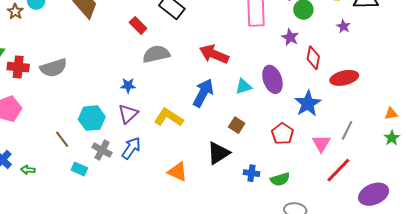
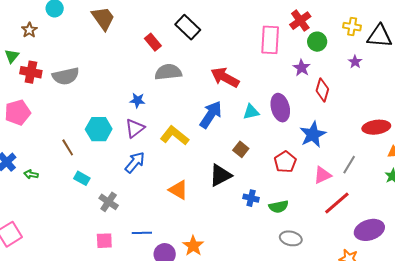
brown star: (15, 11) -> (29, 30), moved
red ellipse: (344, 78) -> (376, 127), moved
pink triangle: (321, 143) -> (322, 175), turned 30
gray cross: (102, 150) -> (109, 202), moved

